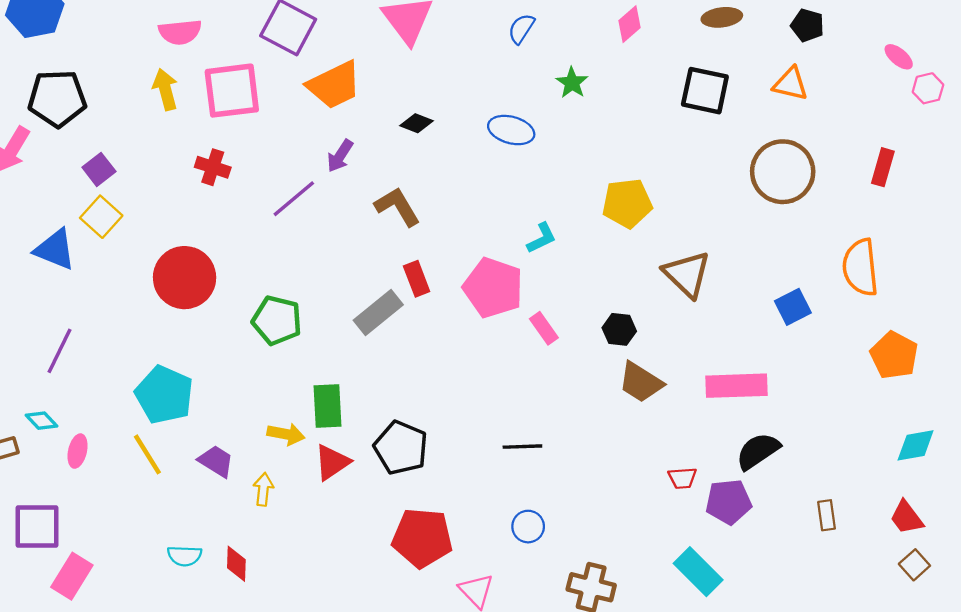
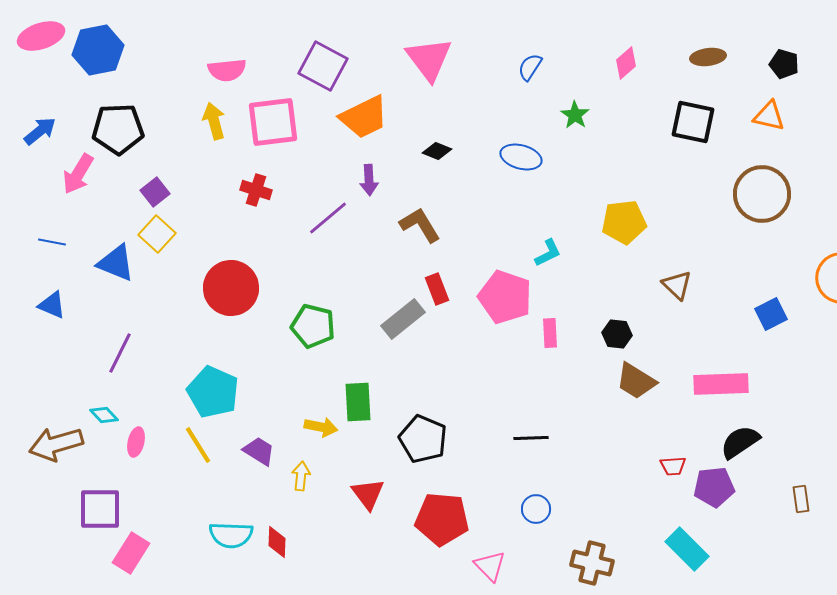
purple arrow: (340, 156) -> (369, 180), turned -36
brown triangle: (687, 274) -> (677, 285), size x0.7
pink rectangle: (544, 328) -> (550, 333), turned 32
red triangle: (332, 462) -> (368, 494), moved, turned -33
cyan semicircle: (185, 556) -> (231, 535), size x1.4

